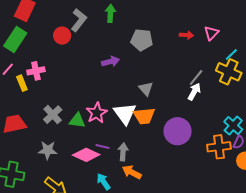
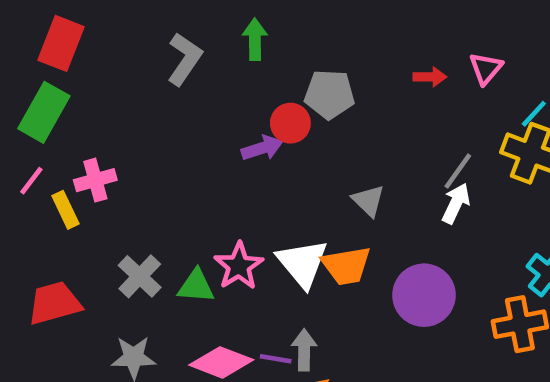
red circle: (62, 36) -> (290, 123), moved
gray triangle: (146, 89) -> (368, 201), moved
purple line: (103, 147) -> (276, 359), moved

